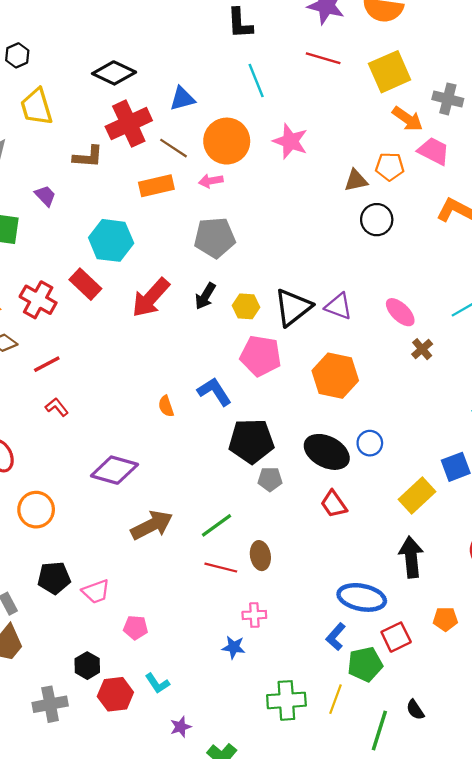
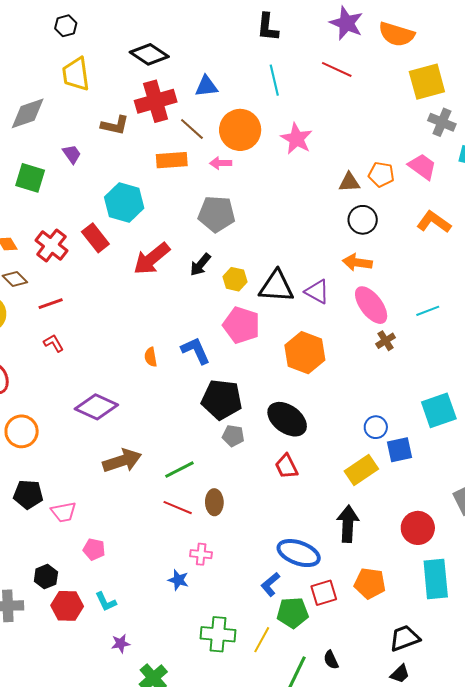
yellow square: (390, 72) -> (427, 82), moved
orange arrow: (407, 119) -> (357, 262), moved, turned 144
black triangle: (293, 307) -> (276, 286), turned 33
pink ellipse: (400, 312) -> (371, 305), size x1.4
blue circle: (370, 443) -> (376, 427), moved
orange pentagon: (445, 619) -> (370, 583), size x1.4

